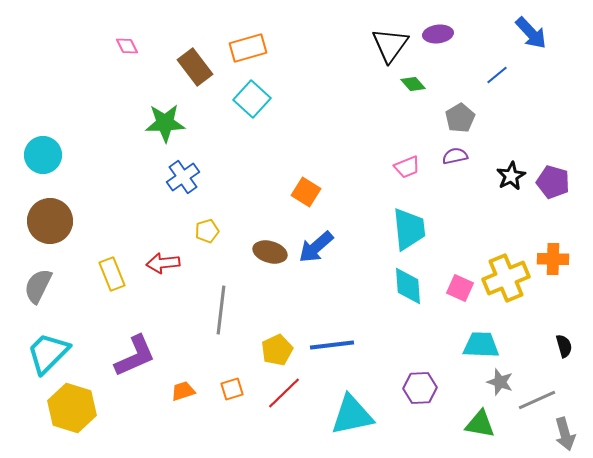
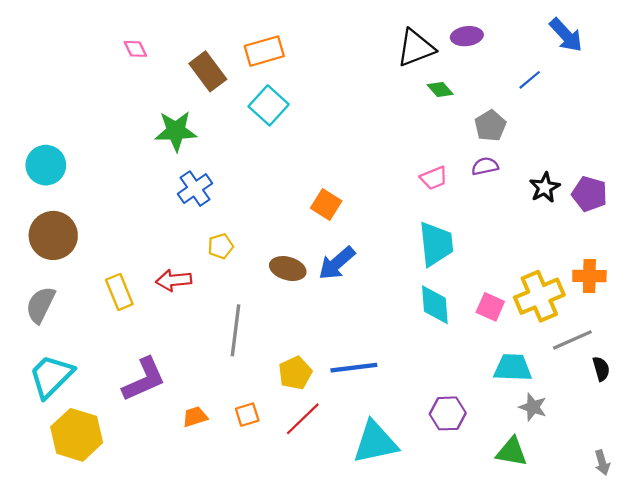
black triangle: (390, 45) -> (416, 48), turned 33
gray line: (537, 400) -> (572, 340), moved
gray arrow: (565, 434) -> (602, 463), size x0.7

